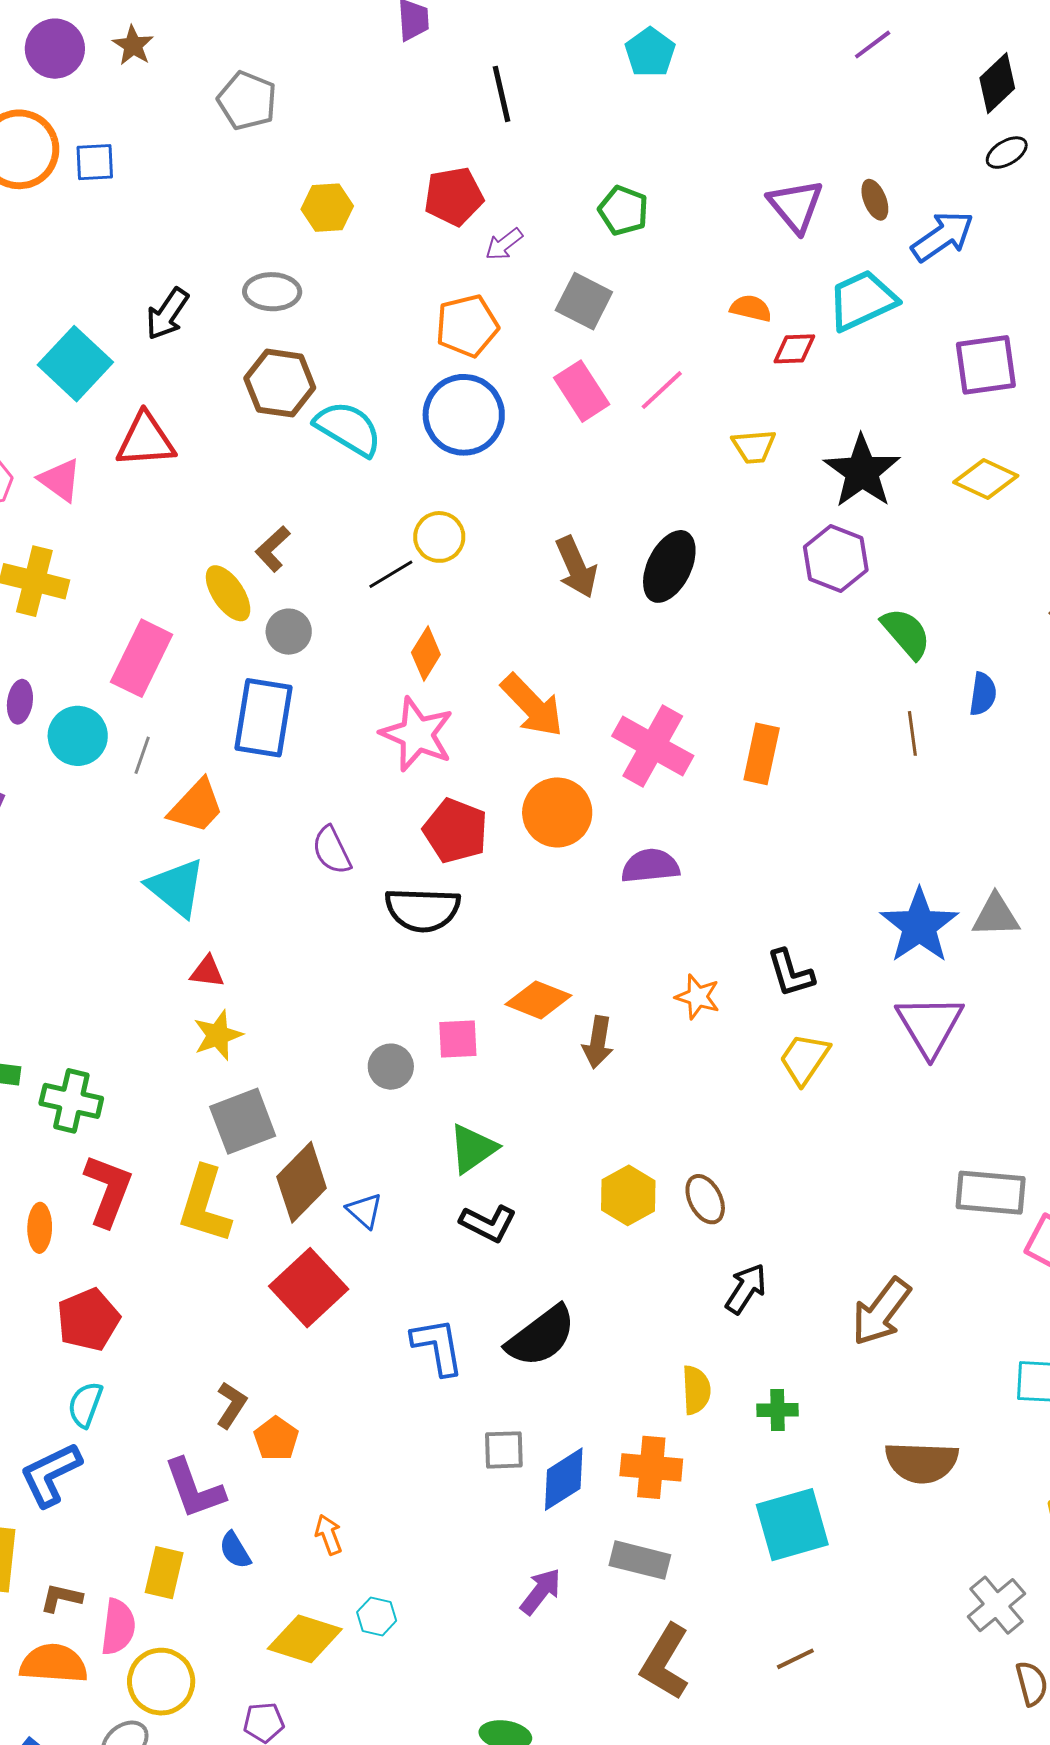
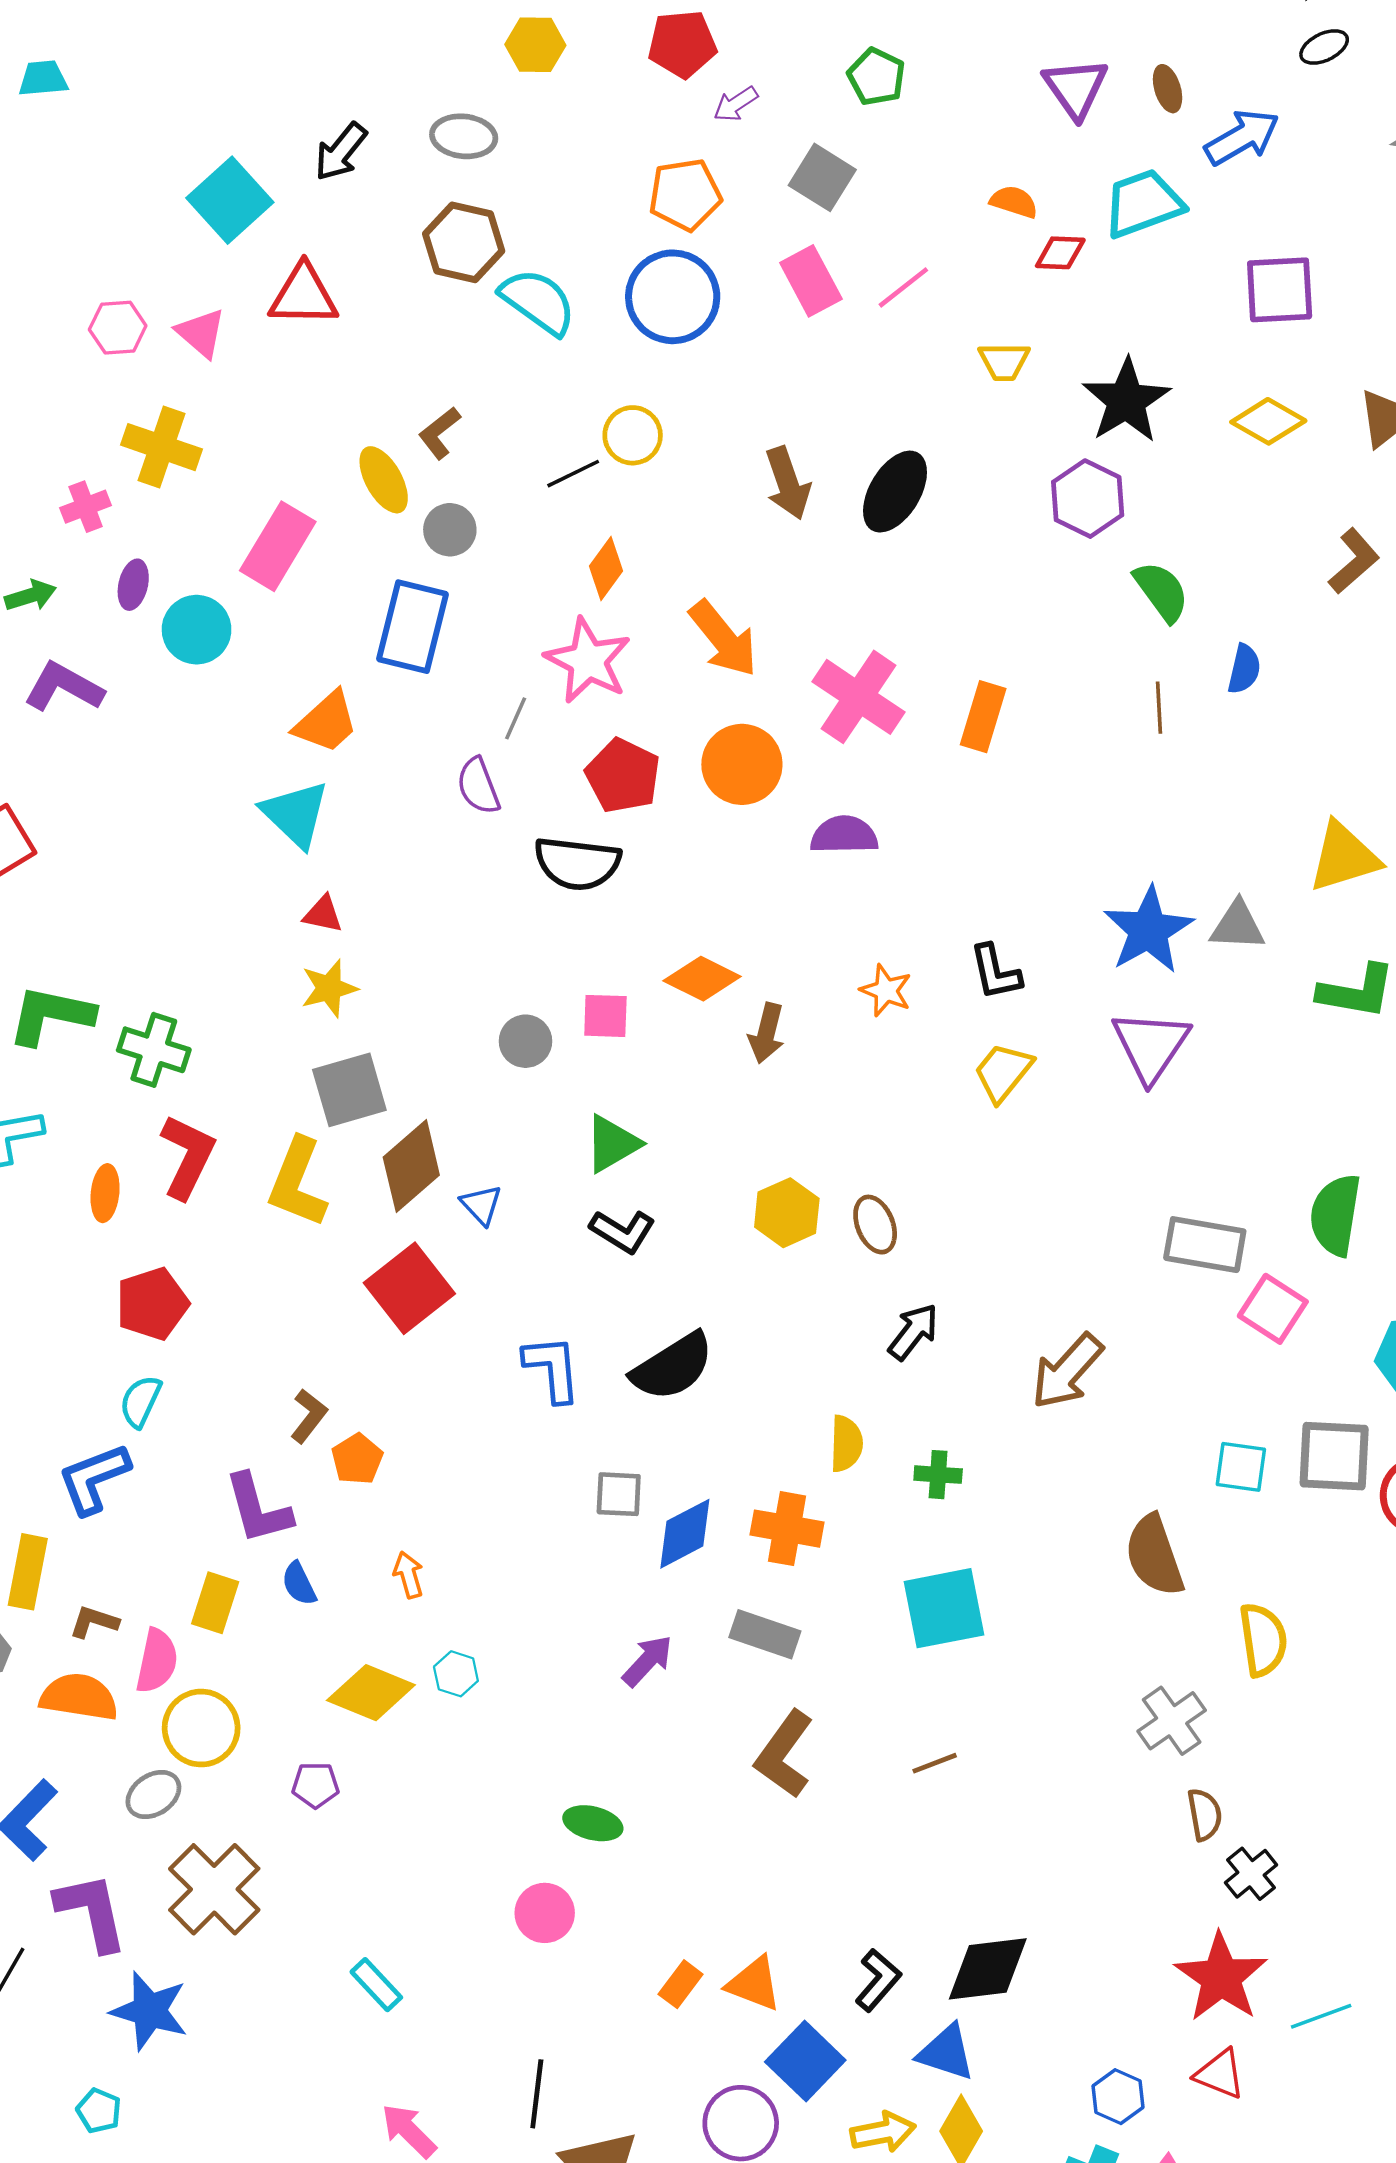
gray line: (142, 755) -> (516, 718), moved
brown semicircle: (922, 1462) -> (1154, 1556), moved, turned 64

